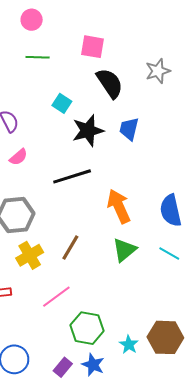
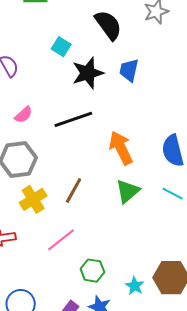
pink semicircle: (18, 157) -> (23, 115), moved
green hexagon: (87, 328) -> (92, 271), size x0.7

